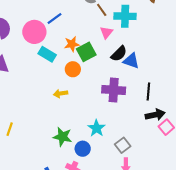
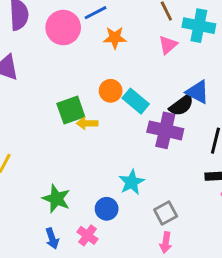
orange star: (72, 44) -> (115, 38), moved
green square: (86, 52) -> (71, 110), moved
cyan rectangle: (47, 54) -> (136, 101), moved
black semicircle: (119, 54) -> (181, 105), moved
green star: (62, 137) -> (56, 199), moved

